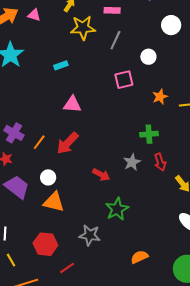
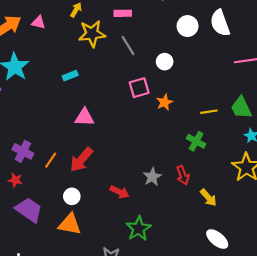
gray line: (115, 40) -> (128, 45), turned -54
orange star: (160, 97) -> (165, 102), moved
green cross: (149, 134) -> (196, 141), moved, turned 36
white circle: (48, 177) -> (72, 196), moved

